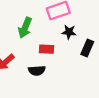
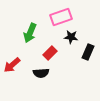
red rectangle: (46, 49) -> (50, 53), turned -48

